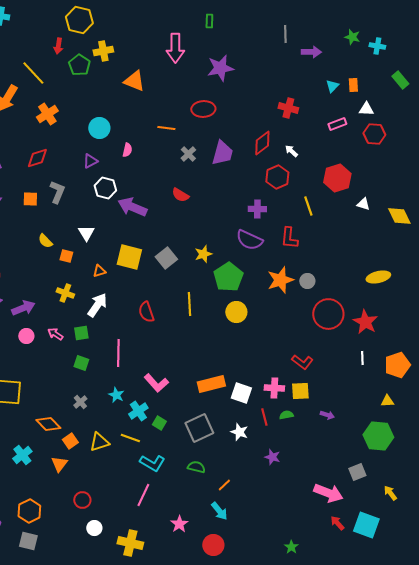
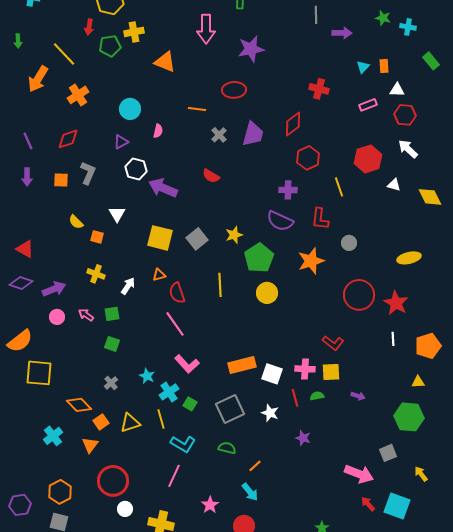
green pentagon: (79, 65) -> (110, 46), turned 30
white arrow: (291, 151) -> (408, 149), moved, size x1.5
orange triangle: (99, 271) -> (159, 275), moved
gray circle: (307, 281) -> (349, 243), moved
white arrow: (97, 305) -> (128, 286), size x0.7
pink line: (118, 353) -> (175, 324), moved, turned -36
yellow line: (130, 438) -> (161, 419), turned 54
red circle: (82, 500) -> (113, 481), size x1.8

